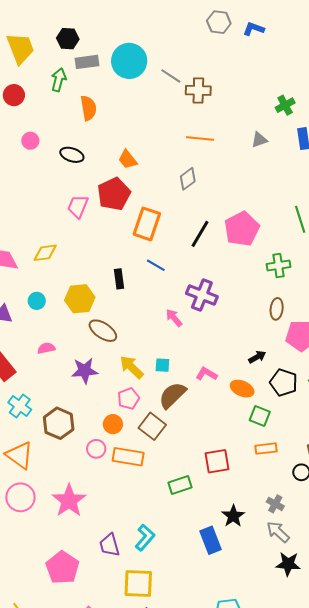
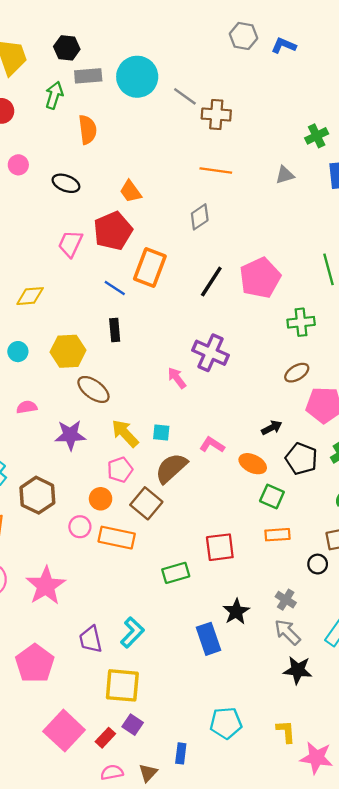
blue line: (156, 265) -> (115, 288), moved
brown ellipse: (277, 309) -> (297, 373), turned 50

